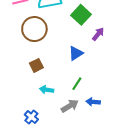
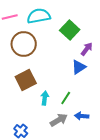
blue triangle: (76, 53) -> (79, 67), moved
brown square: (36, 65) -> (26, 80), size x1.5
cyan arrow: (47, 90) -> (45, 98), moved, turned 88

